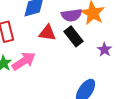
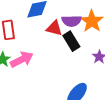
red triangle: (47, 33) -> (54, 28), moved

